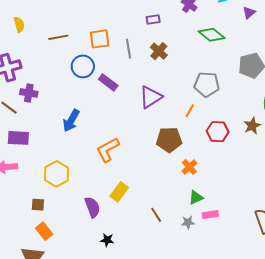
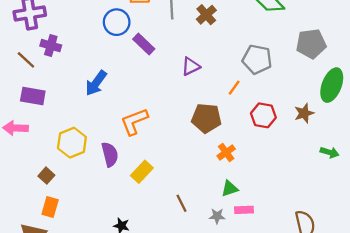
purple triangle: (151, 97) -> (191, 66), size x0.7
brown square: (38, 205) -> (46, 176), turned 32
purple semicircle: (92, 207) -> (110, 154), moved
orange rectangle: (44, 231) -> (50, 207), turned 48

